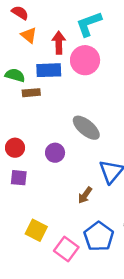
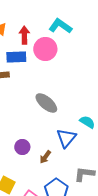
cyan L-shape: (89, 24) -> (60, 26), moved, turned 55
purple circle: (55, 153) -> (22, 147), moved

